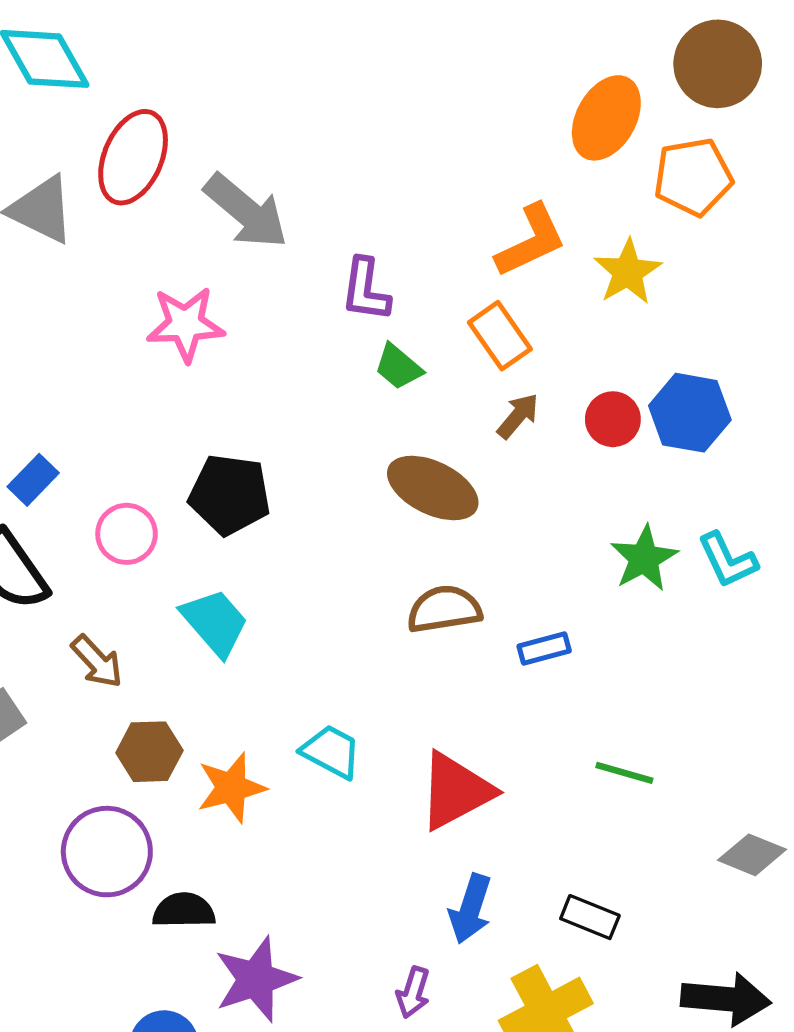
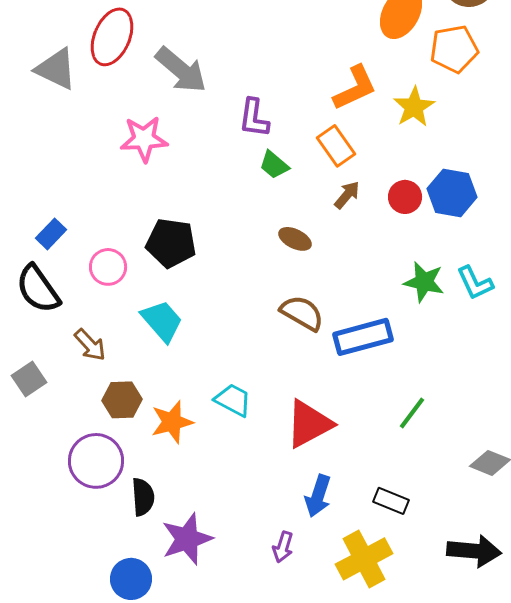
brown ellipse: (433, 488) -> (295, 239), size x0.6
green star: (644, 558) -> (424, 282), turned -30
brown semicircle: (444, 609) -> (302, 313), turned 39
blue rectangle: (544, 648) -> (363, 337), size x1.8
green line: (624, 773) -> (412, 413), turned -69
black semicircle: (184, 910) -> (143, 497), turned 87

